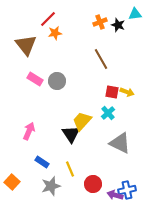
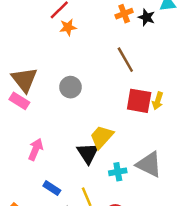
brown triangle: (26, 45) -> (24, 80), moved
pink rectangle: (35, 79) -> (19, 101), moved
red square: (112, 92) -> (139, 101), size x1.5
yellow arrow: (127, 92) -> (158, 101), turned 88
cyan cross: (108, 113) -> (118, 172), moved, turned 32

